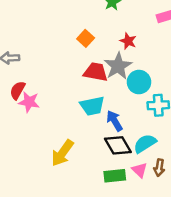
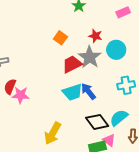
red trapezoid: (96, 72) -> (72, 64), turned -30
cyan circle: (139, 82) -> (116, 50), moved
blue arrow: (115, 121) -> (88, 91), moved
pink triangle: (140, 170) -> (109, 140), moved

